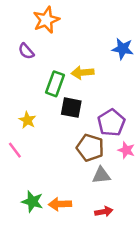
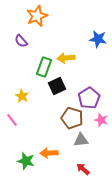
black square: (71, 108) -> (57, 86), turned -36
orange arrow: (60, 204) -> (49, 153), moved
red arrow: (104, 212) -> (83, 169), turned -128

